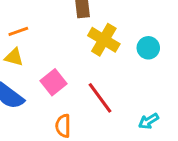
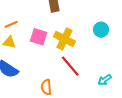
yellow cross: (104, 40) -> (65, 39), moved
pink square: (53, 82) -> (39, 37), moved, turned -30

